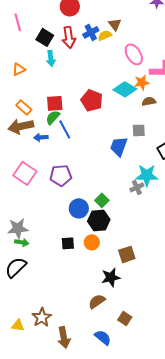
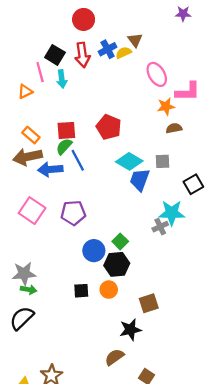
pink line: (18, 22) -> (40, 72), moved
cyan diamond: (125, 89) -> (129, 161), moved
blue arrow: (41, 137) -> (50, 169), size x1.5

